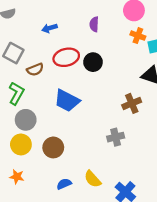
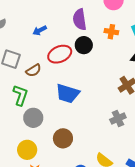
purple semicircle: (94, 24) -> (80, 19), size x1.5
orange cross: (138, 36) -> (111, 32), moved
black circle: (93, 62) -> (84, 45), moved
yellow circle: (21, 144) -> (27, 150), moved

